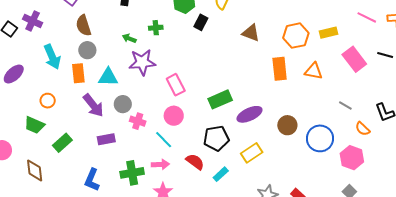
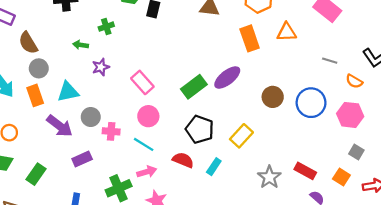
purple star: (142, 62) -> (101, 67), size x0.6
purple ellipse: (249, 114) -> (227, 78), moved
black pentagon: (216, 138) -> (200, 129), turned -30

